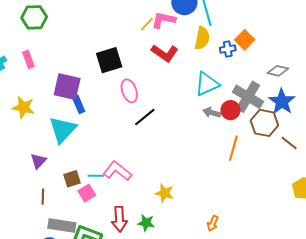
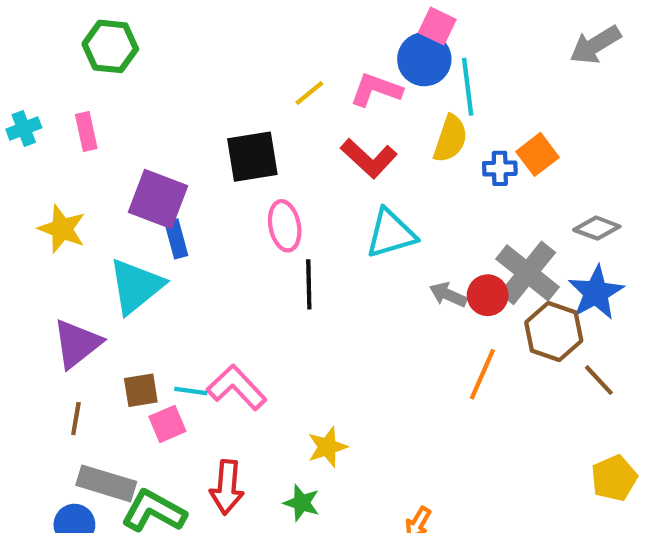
yellow line: (147, 24) -> (309, 93), moved
cyan triangle: (207, 84) -> (391, 234), moved
black line: (145, 117) -> (309, 284), turned -60
purple triangle: (38, 161) -> (77, 344), size x1.5
yellow star: (165, 193) -> (327, 447), turned 30
green star: (146, 223) -> (302, 503), moved

